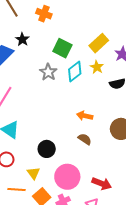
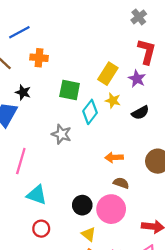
gray star: (48, 72) -> (61, 134), moved
yellow triangle: (33, 173) -> (89, 234), moved
pink circle: (67, 177) -> (111, 209), moved

